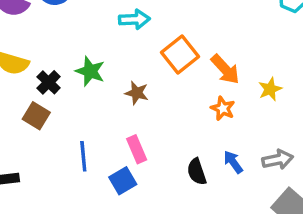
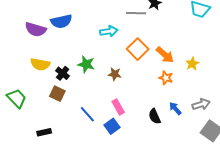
blue line: (83, 156) -> (87, 114), turned -30

